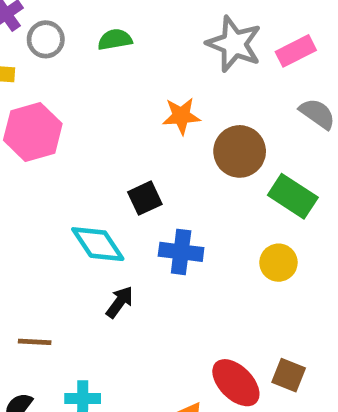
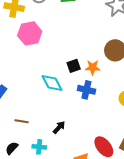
orange star: (181, 116) -> (93, 67), moved
black arrow: (120, 302) -> (59, 127), moved

